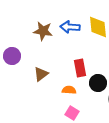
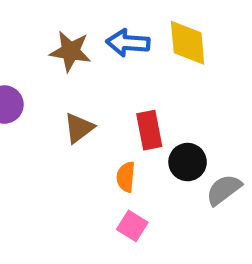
brown triangle: (41, 74) -> (79, 128), moved
orange semicircle: (69, 90) -> (126, 177), turned -88

